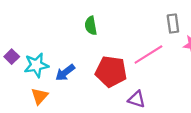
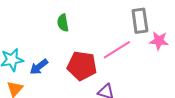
gray rectangle: (173, 23) -> (140, 21), size x1.4

